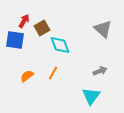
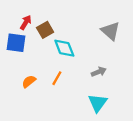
gray arrow: (100, 71) -> (99, 72), moved

